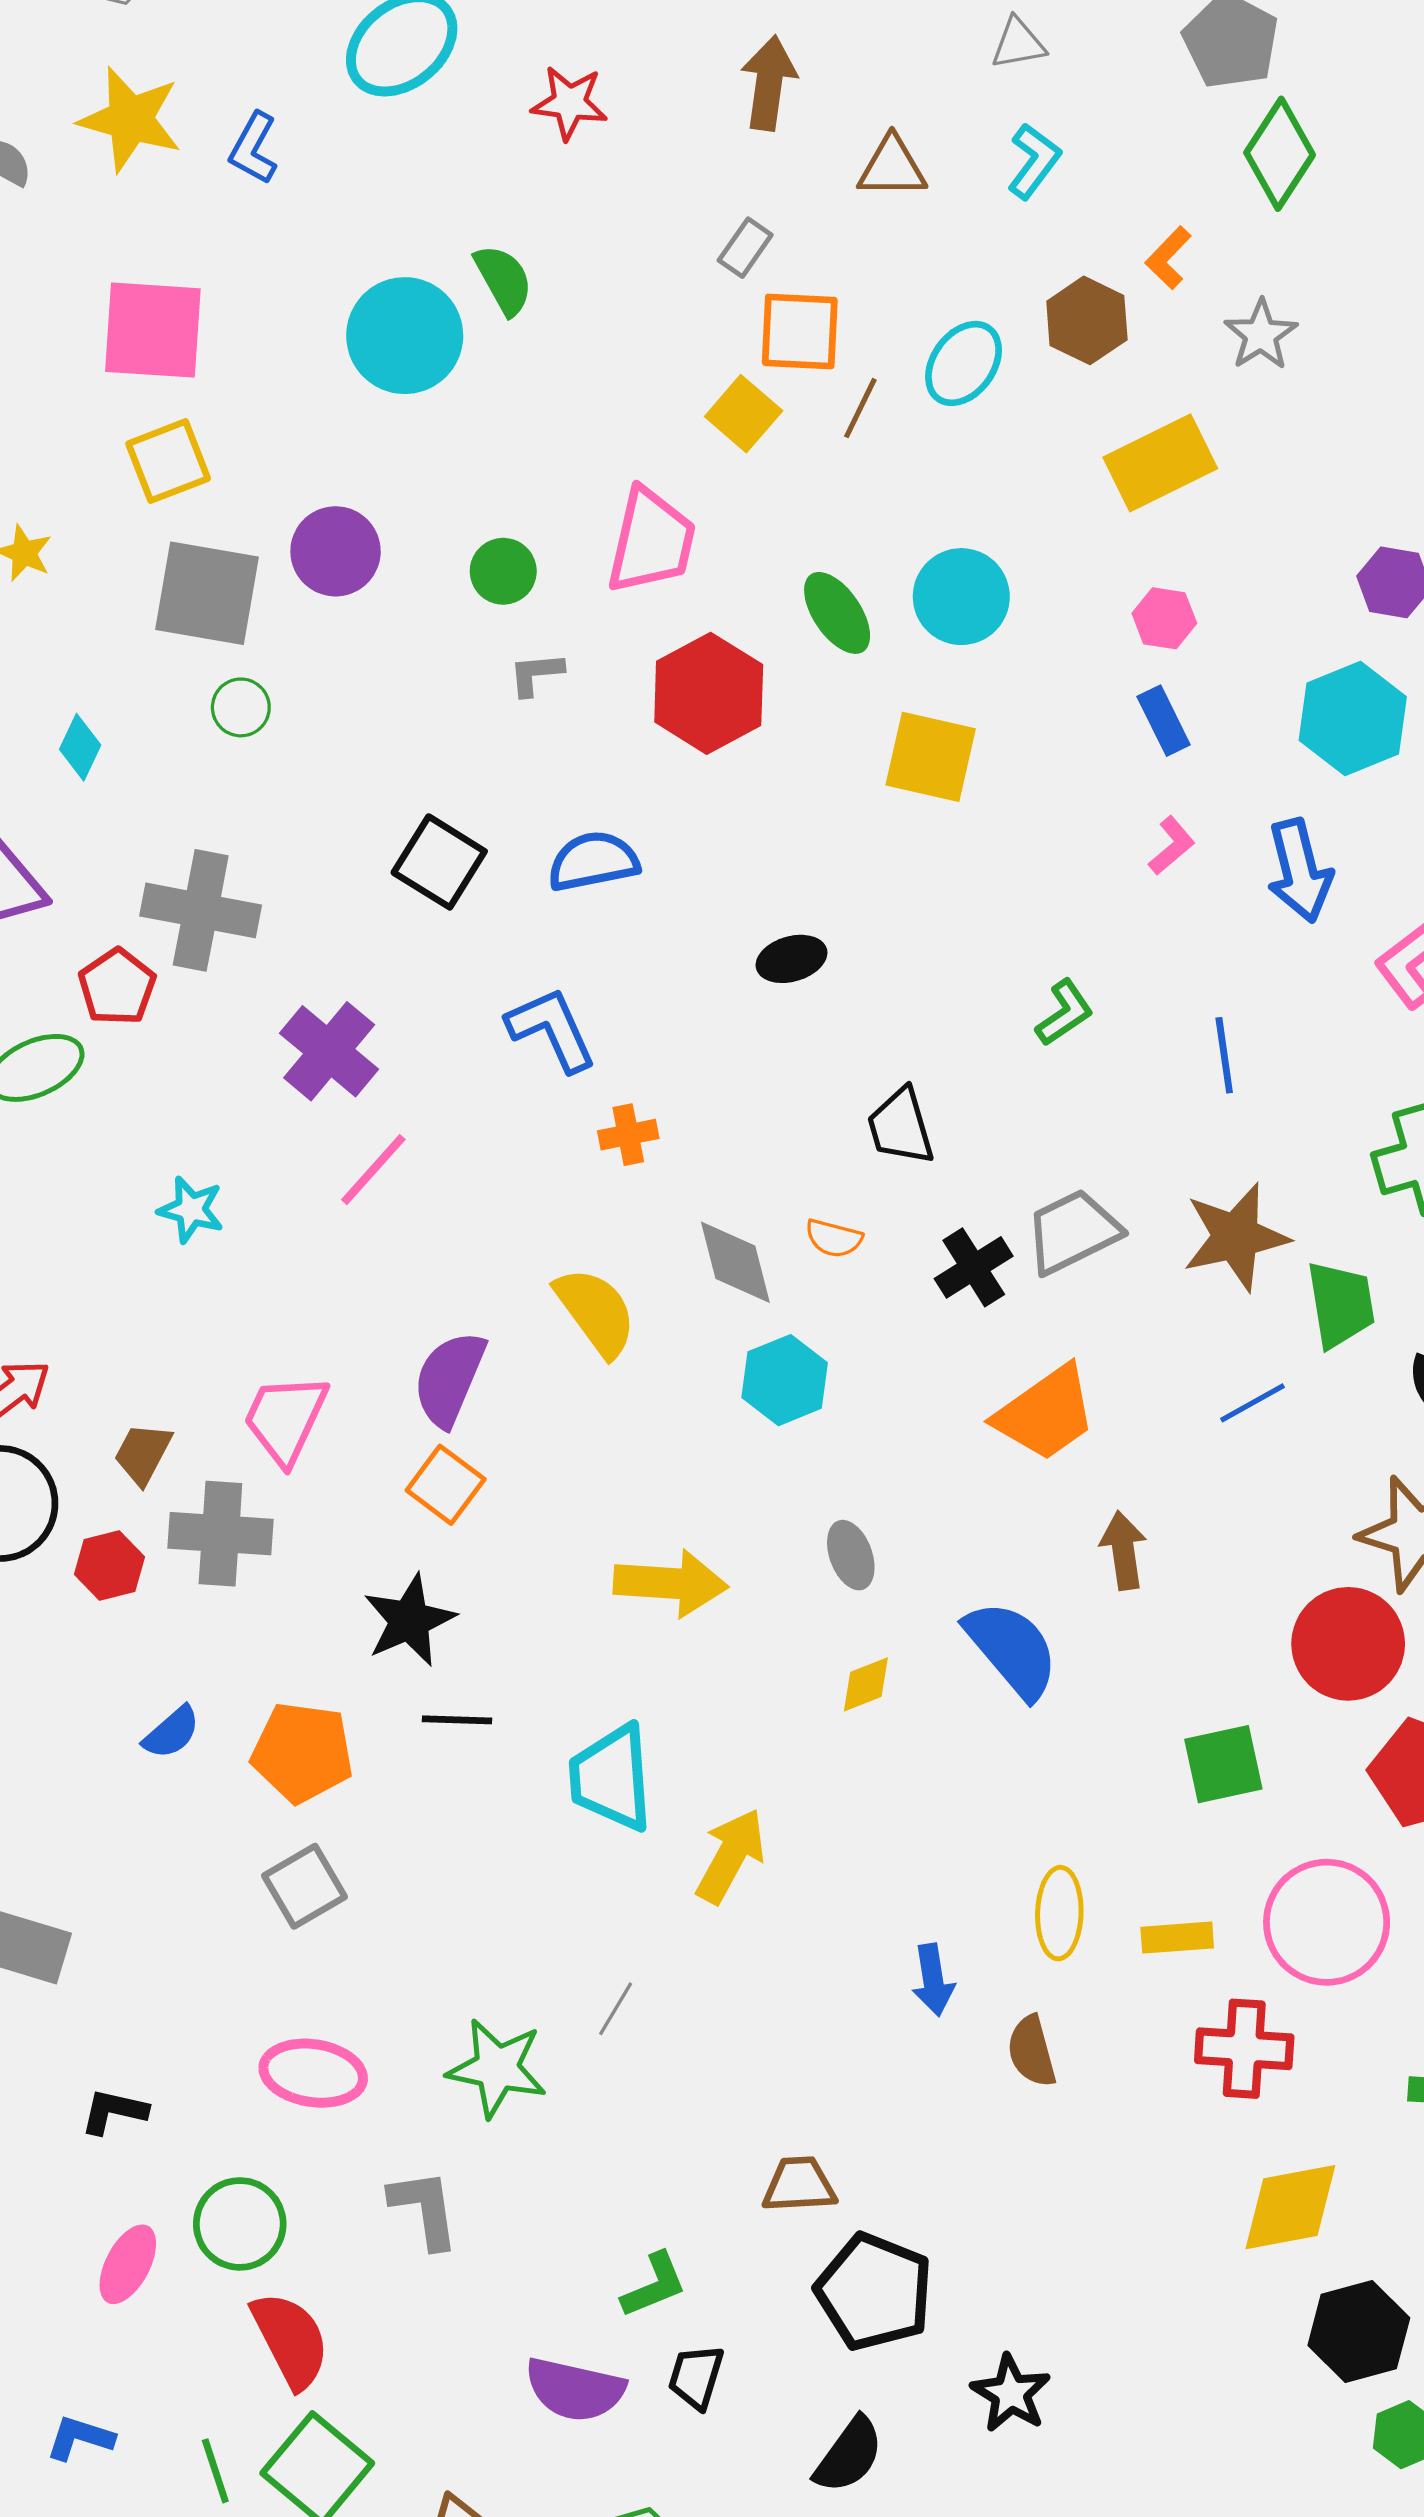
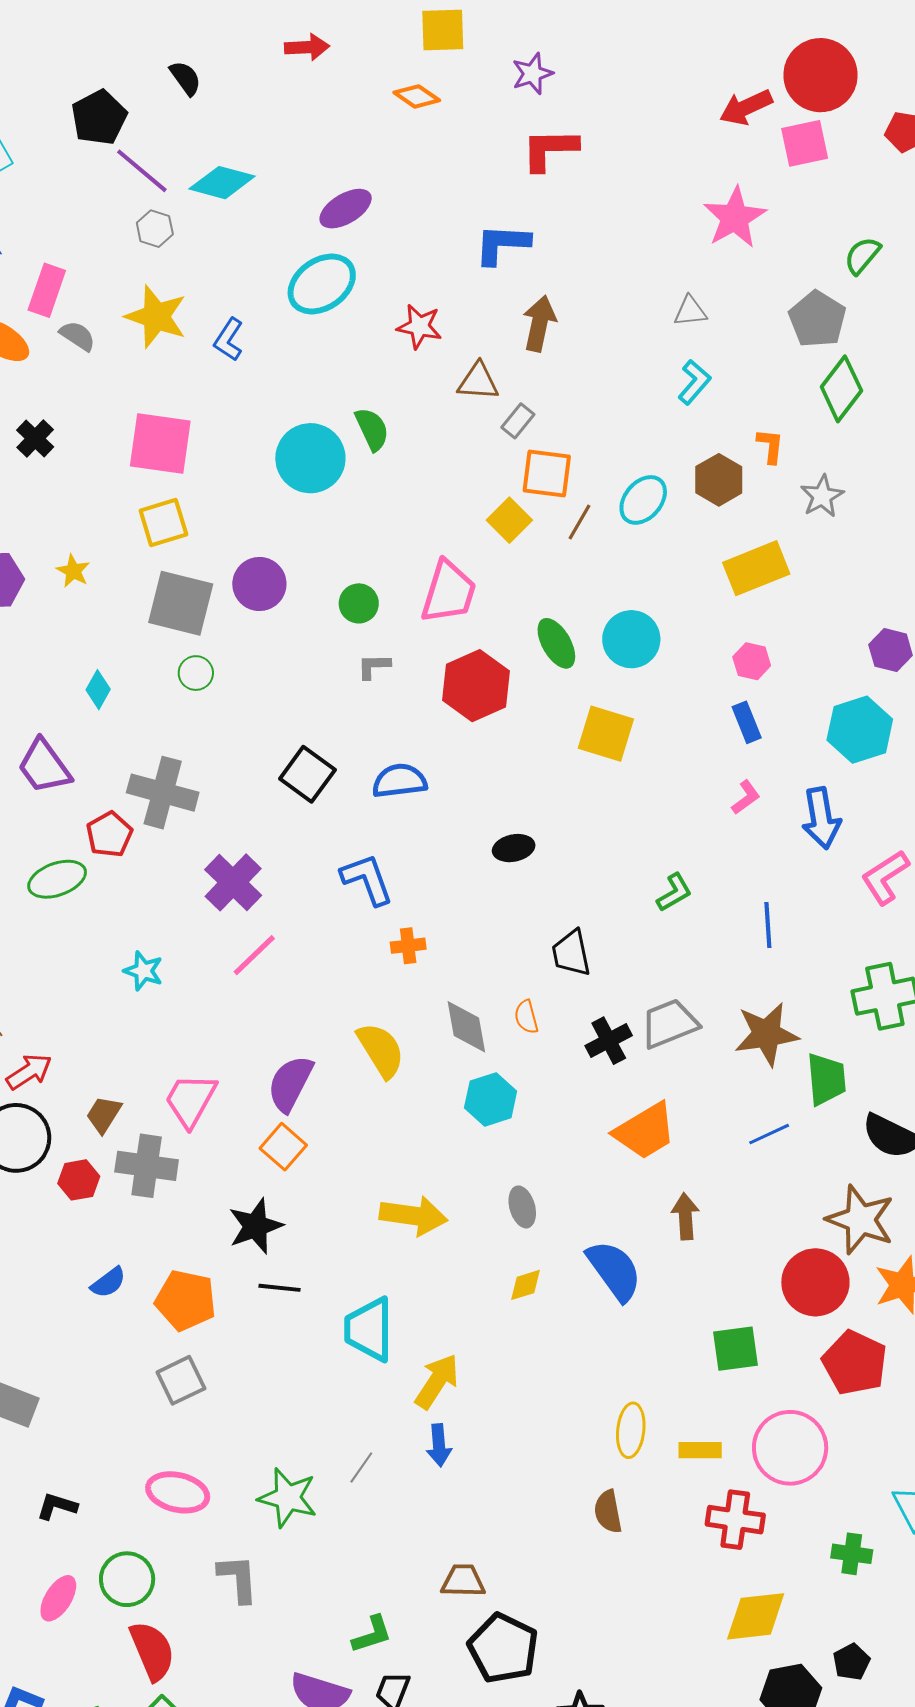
brown triangle: (892, 167) -> (478, 382), moved
orange L-shape: (1168, 258) -> (770, 446), turned 138
orange semicircle: (834, 1238) -> (526, 1017), turned 56
blue arrow: (933, 1980) -> (439, 1445), moved

